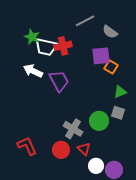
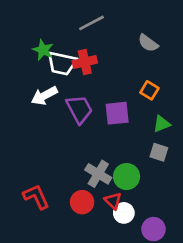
gray line: (85, 21) -> (92, 23), moved
purple square: (101, 56) -> (117, 113), moved
white arrow: (33, 71) -> (44, 96), turned -54
green circle: (99, 121) -> (127, 177), moved
white circle: (96, 166) -> (124, 213), moved

